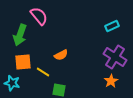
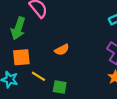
yellow line: (43, 72) -> (38, 76), moved

